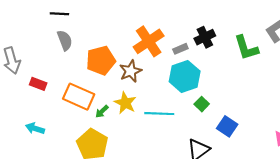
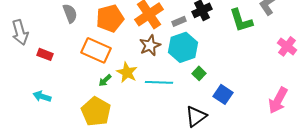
orange pentagon: (101, 61) -> (110, 18), moved
brown star: (131, 71) -> (150, 45), moved
orange rectangle: (79, 97) -> (96, 50), moved

